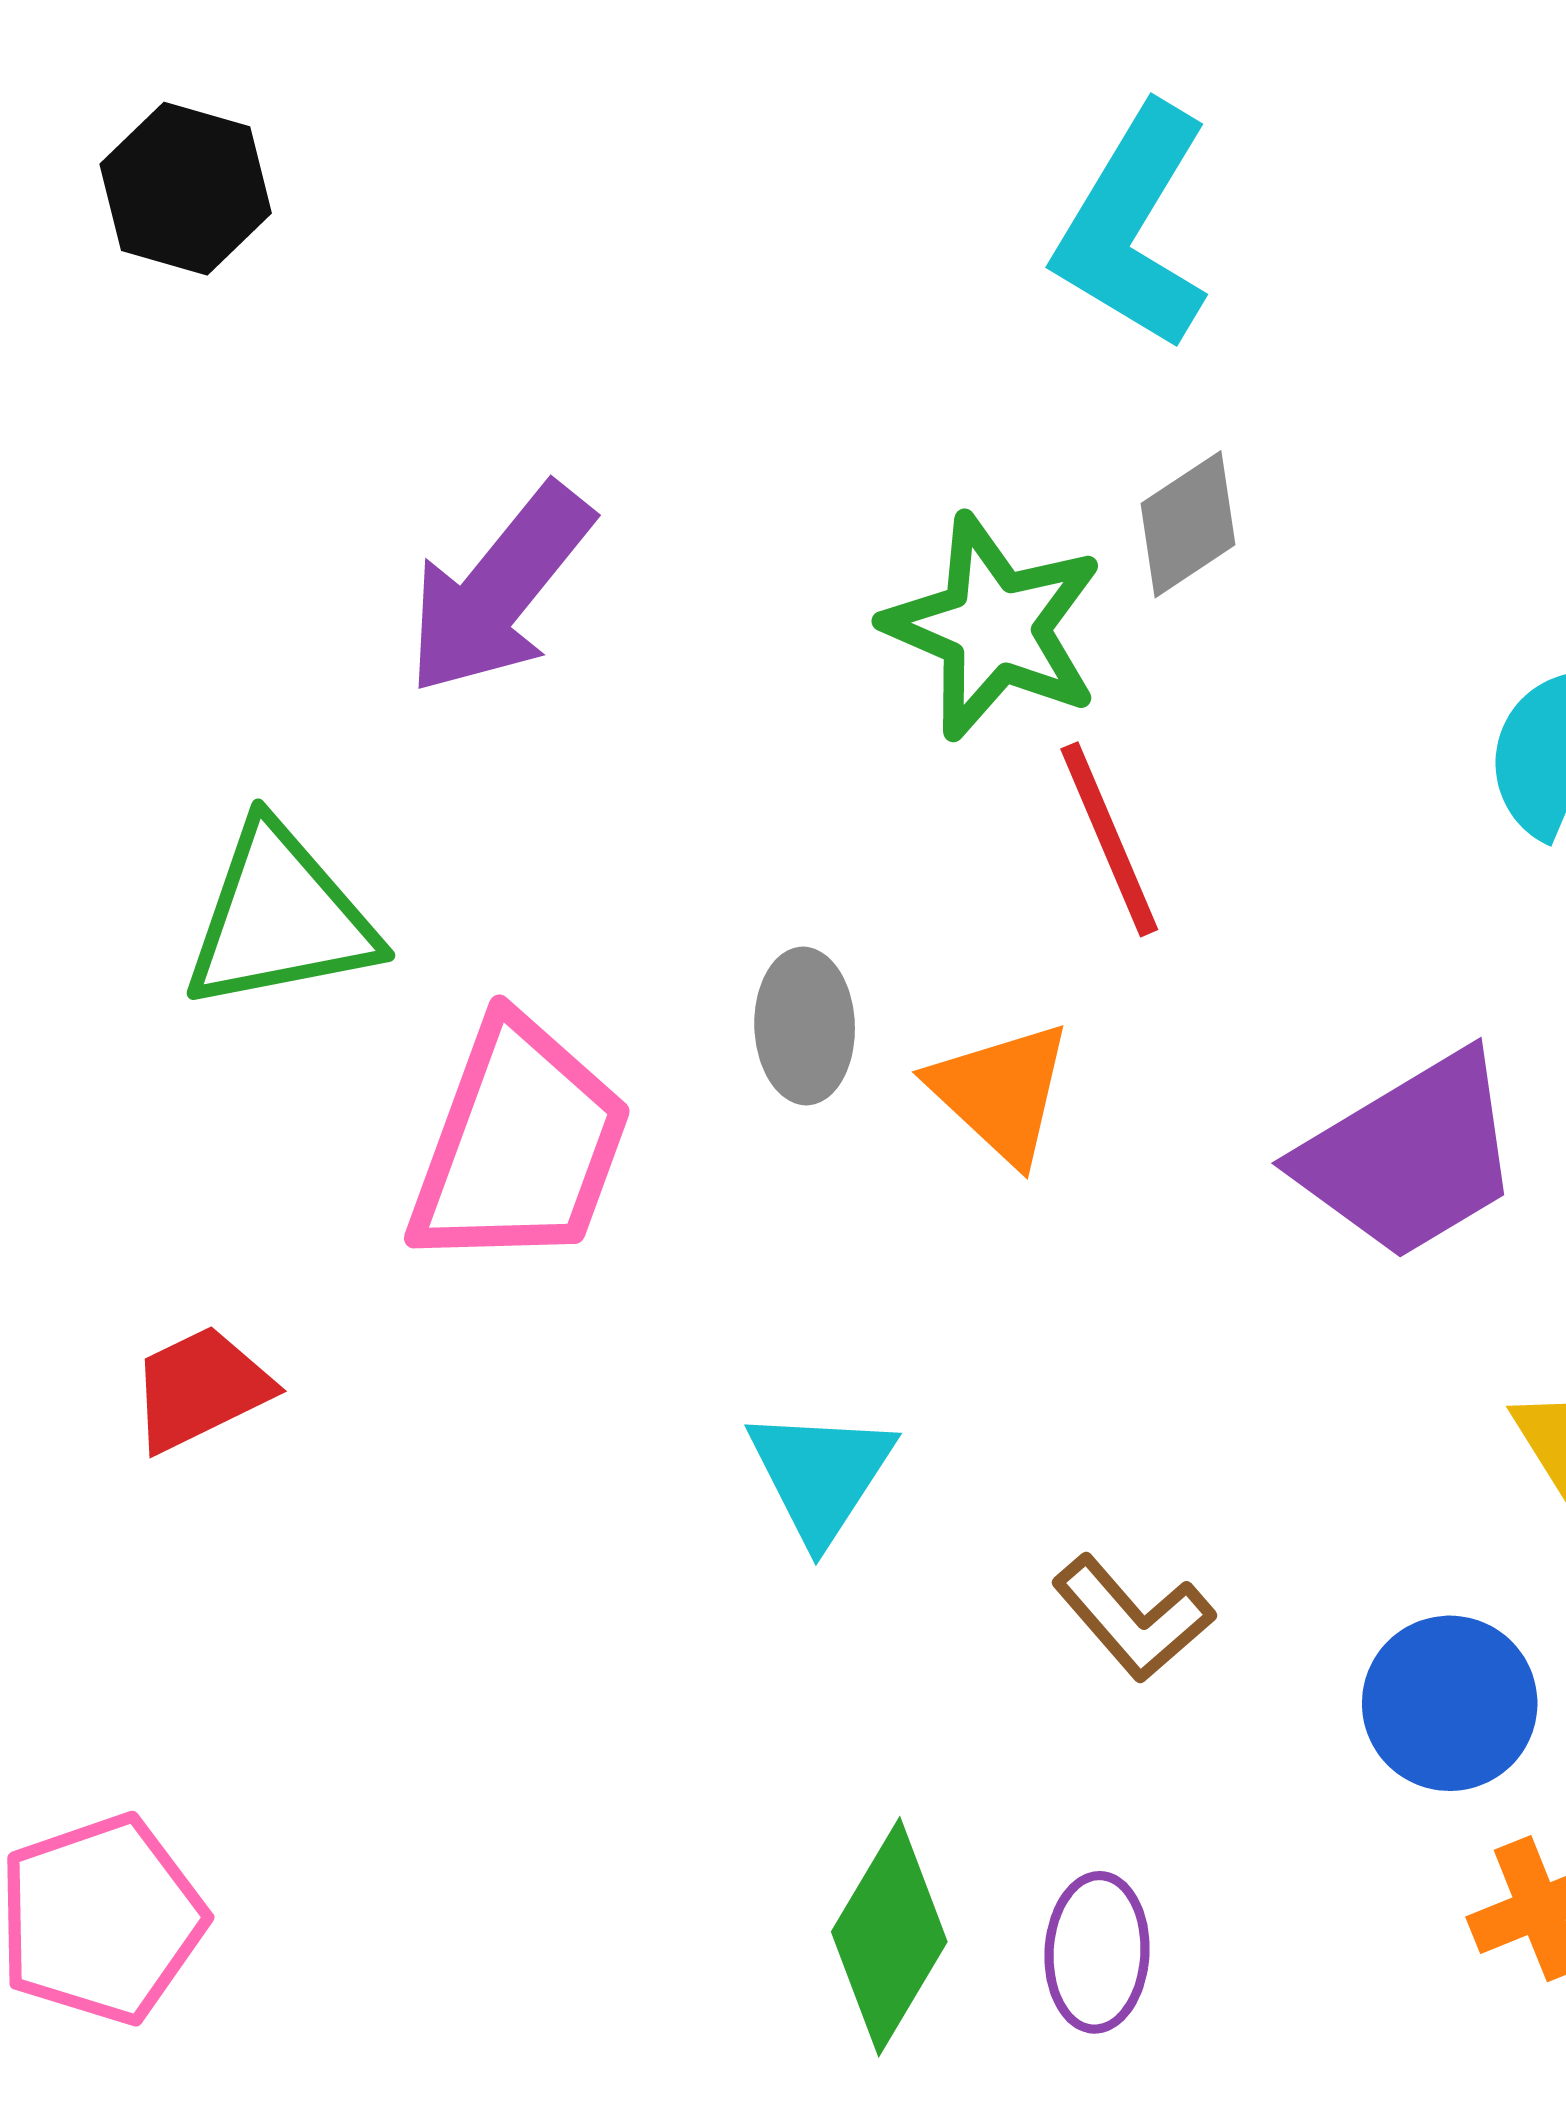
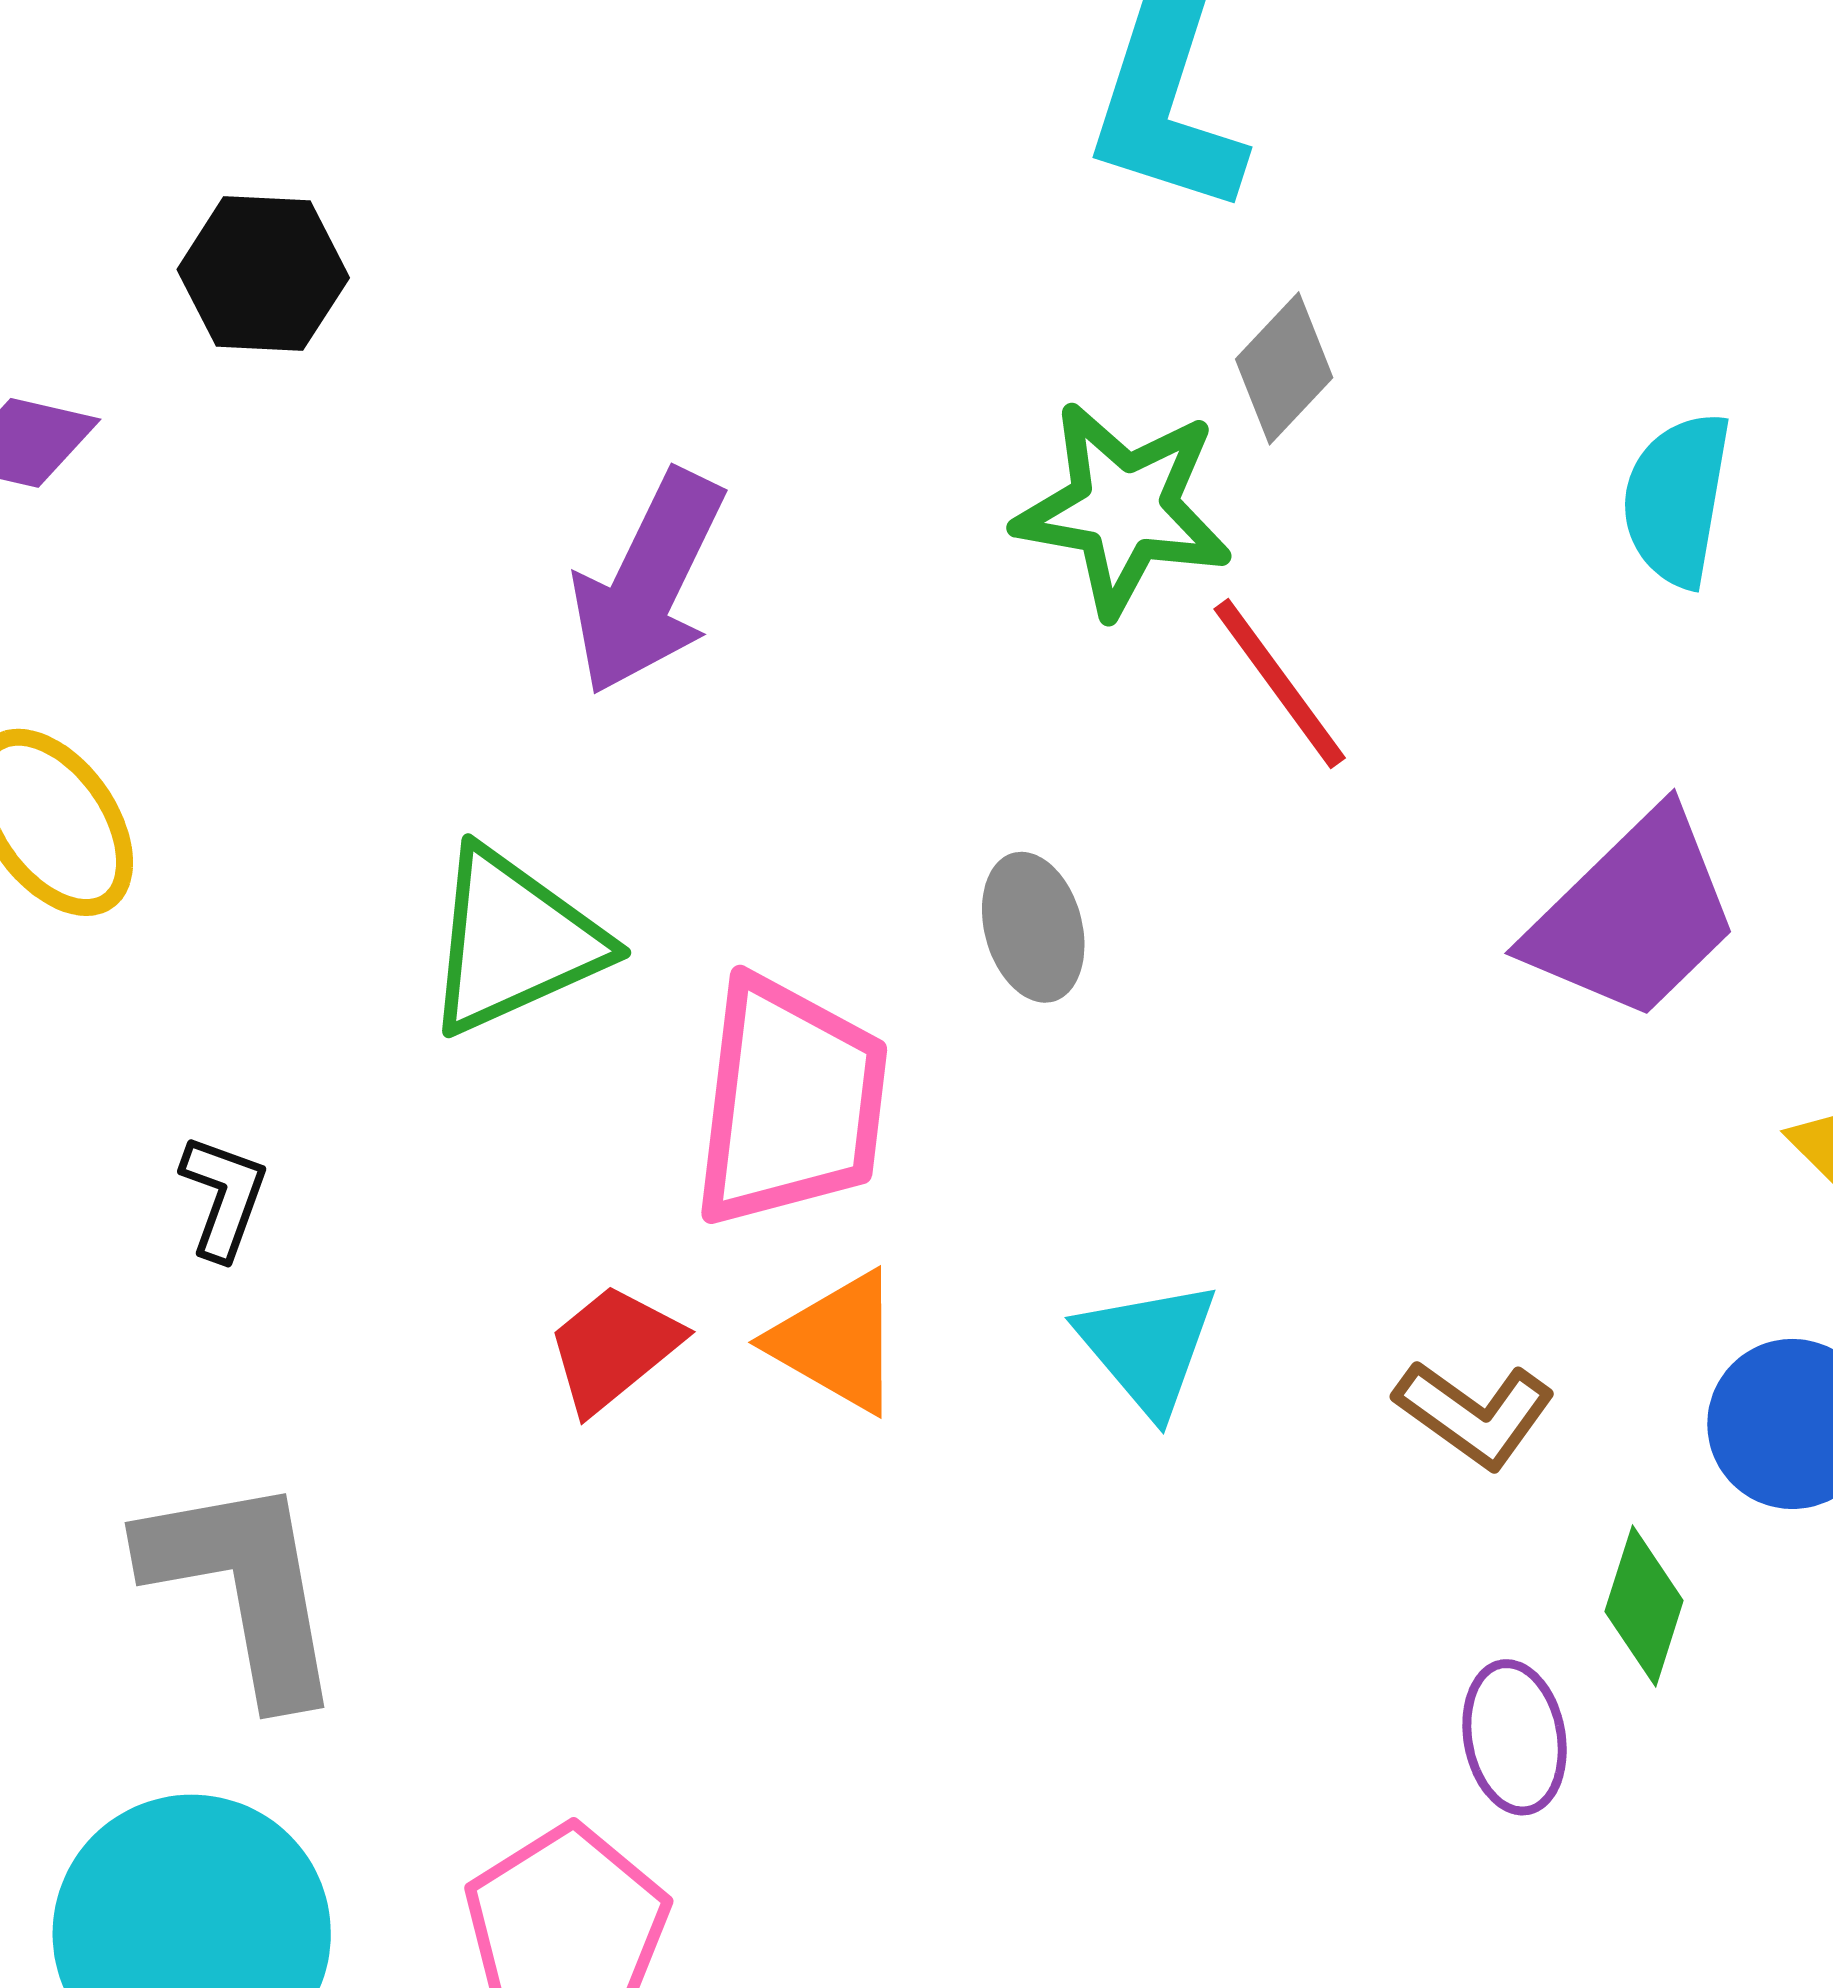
orange triangle: (1001, 1092) -> (837, 1342), moved
red trapezoid: (201, 1389) -> (614, 1348), moved
green diamond: (889, 1937) -> (1644, 1606), moved, size x0.7

